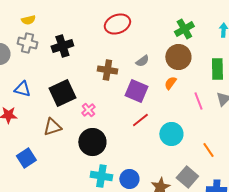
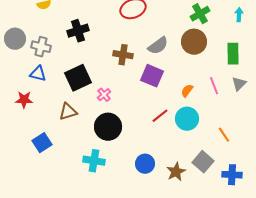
gray cross: (27, 43) -> (41, 47), moved
gray semicircle: (142, 61) -> (158, 46), size x1.5
orange semicircle: (170, 83) -> (187, 91), moved
red line: (140, 120) -> (160, 116), moved
cyan cross: (101, 176) -> (94, 161), moved

